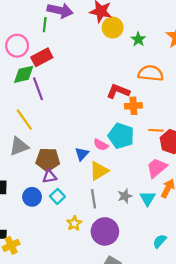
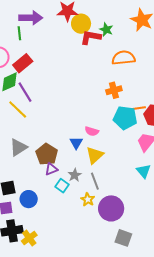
red L-shape: (118, 91) -> (91, 37), moved
yellow line: (24, 120) -> (18, 109), moved
cyan pentagon: (121, 136) -> (125, 118), moved
brown pentagon: (48, 160) -> (47, 154), turned -30
gray star: (125, 196) -> (75, 175), moved
blue circle: (32, 197) -> (29, 199), moved
yellow star: (74, 223) -> (88, 199), moved

